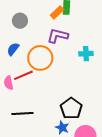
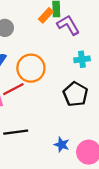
purple L-shape: (58, 36) -> (68, 25), moved, turned 50
black pentagon: (71, 108) -> (75, 94), moved

